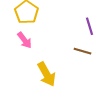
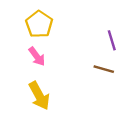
yellow arrow: (47, 74) -> (39, 96), moved

